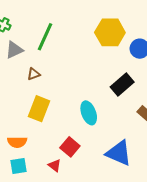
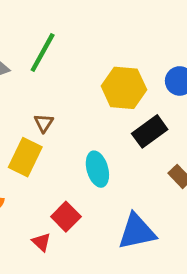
yellow hexagon: (110, 32) -> (124, 88), moved
brown triangle: (34, 74) -> (44, 123), moved, turned -40
blue triangle: (119, 153) -> (137, 232), turned -40

